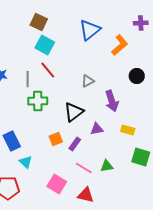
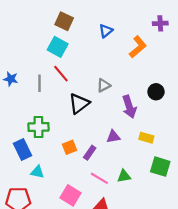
brown square: (39, 22) -> (64, 21), moved
blue triangle: (90, 30) -> (106, 31), size x0.6
black circle: (137, 76) -> (156, 92), moved
green cross: (38, 101) -> (38, 127), moved
black triangle: (74, 112) -> (79, 104), moved
cyan triangle: (26, 162) -> (37, 172), turned -32

